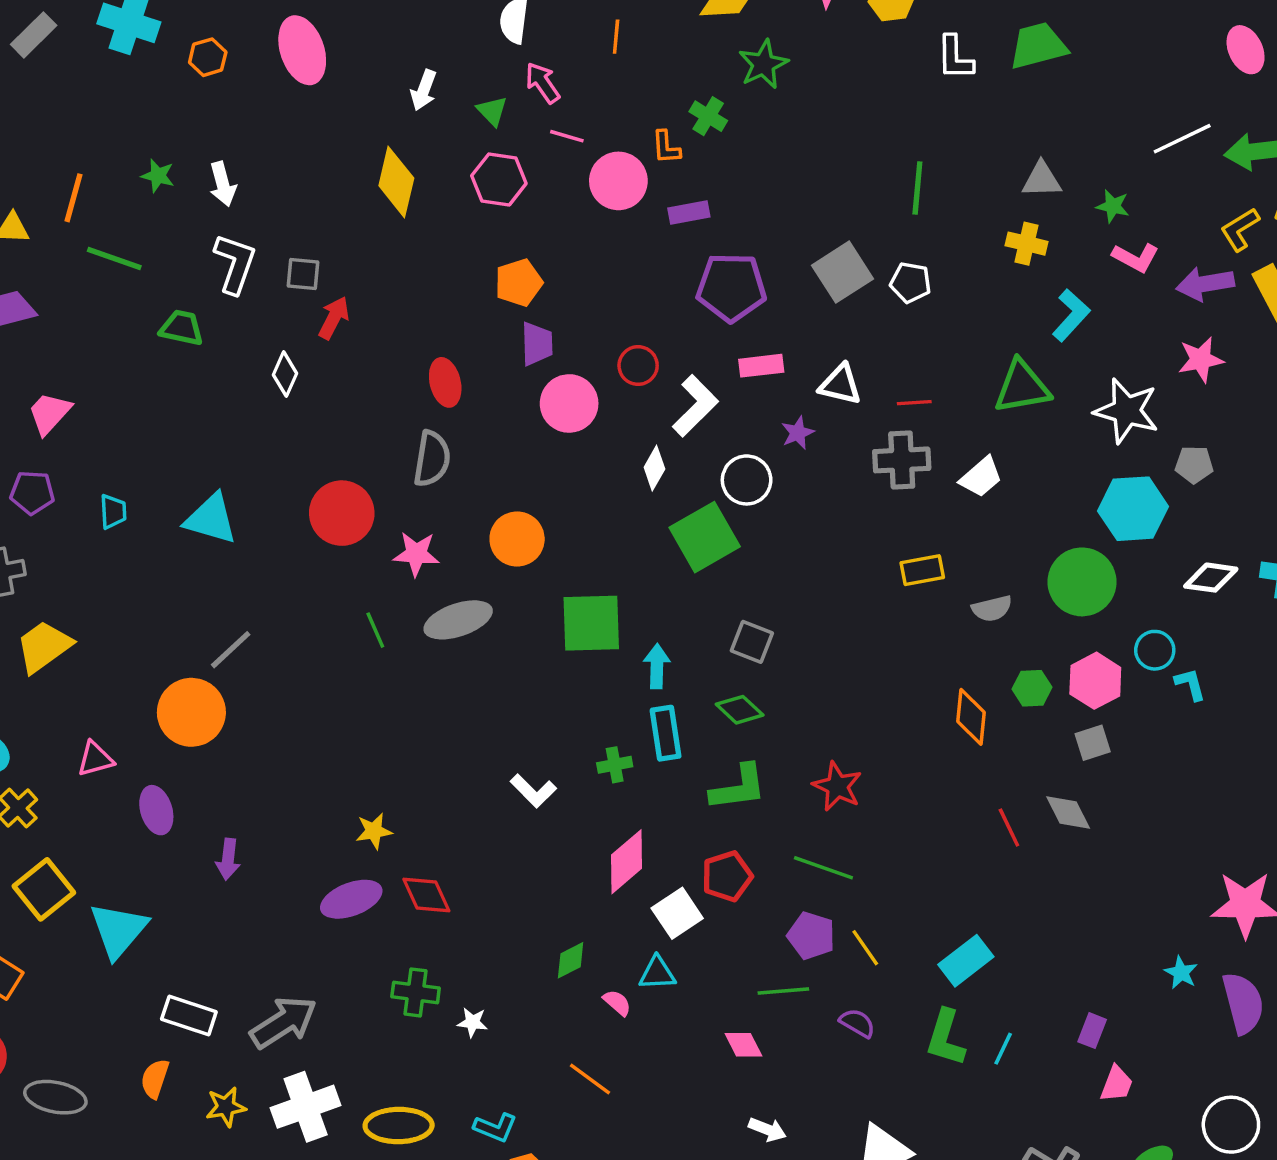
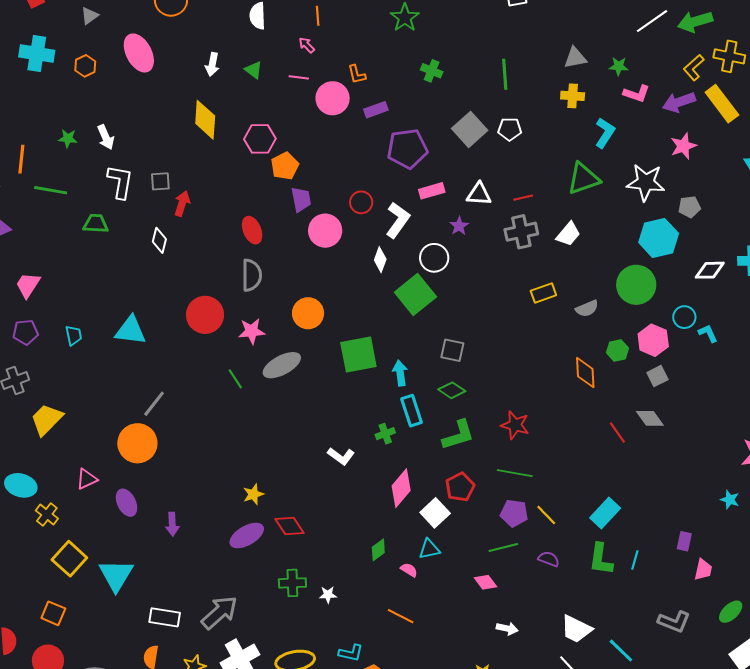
pink arrow: (543, 83) -> (307, 45), moved, size x0.7
green cross: (708, 116) -> (432, 71), moved
pink hexagon: (499, 179) -> (260, 139), moved

